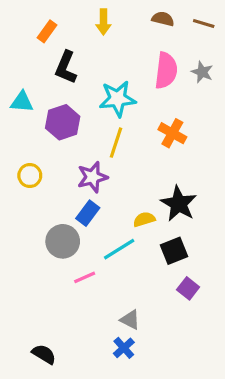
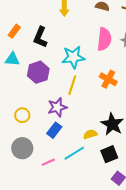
orange rectangle: (47, 31) -> (14, 31), moved
yellow circle: (30, 176) -> (22, 115), moved
gray circle: (63, 241) -> (22, 148), moved
pink line: (85, 277) -> (48, 162), moved

